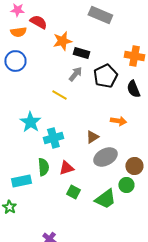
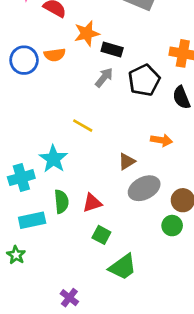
orange semicircle: (18, 32) -> (55, 55), moved
yellow line: (59, 95) -> (83, 126), moved
cyan star: (30, 122) -> (53, 159), moved
cyan cross: (53, 138) -> (21, 178), moved
green trapezoid: (105, 199) -> (123, 267), moved

